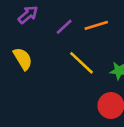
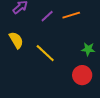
yellow line: (81, 63) -> (45, 53), moved

